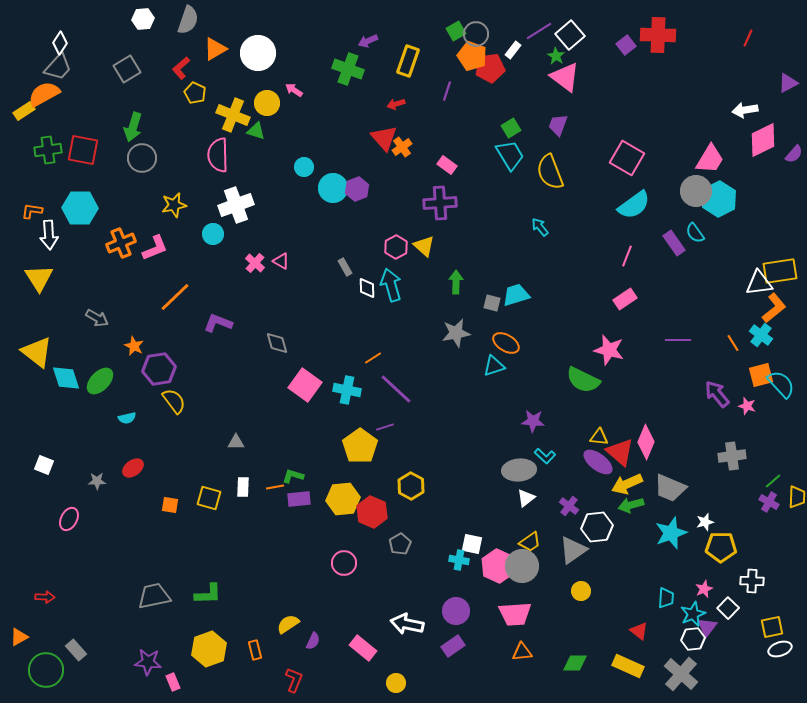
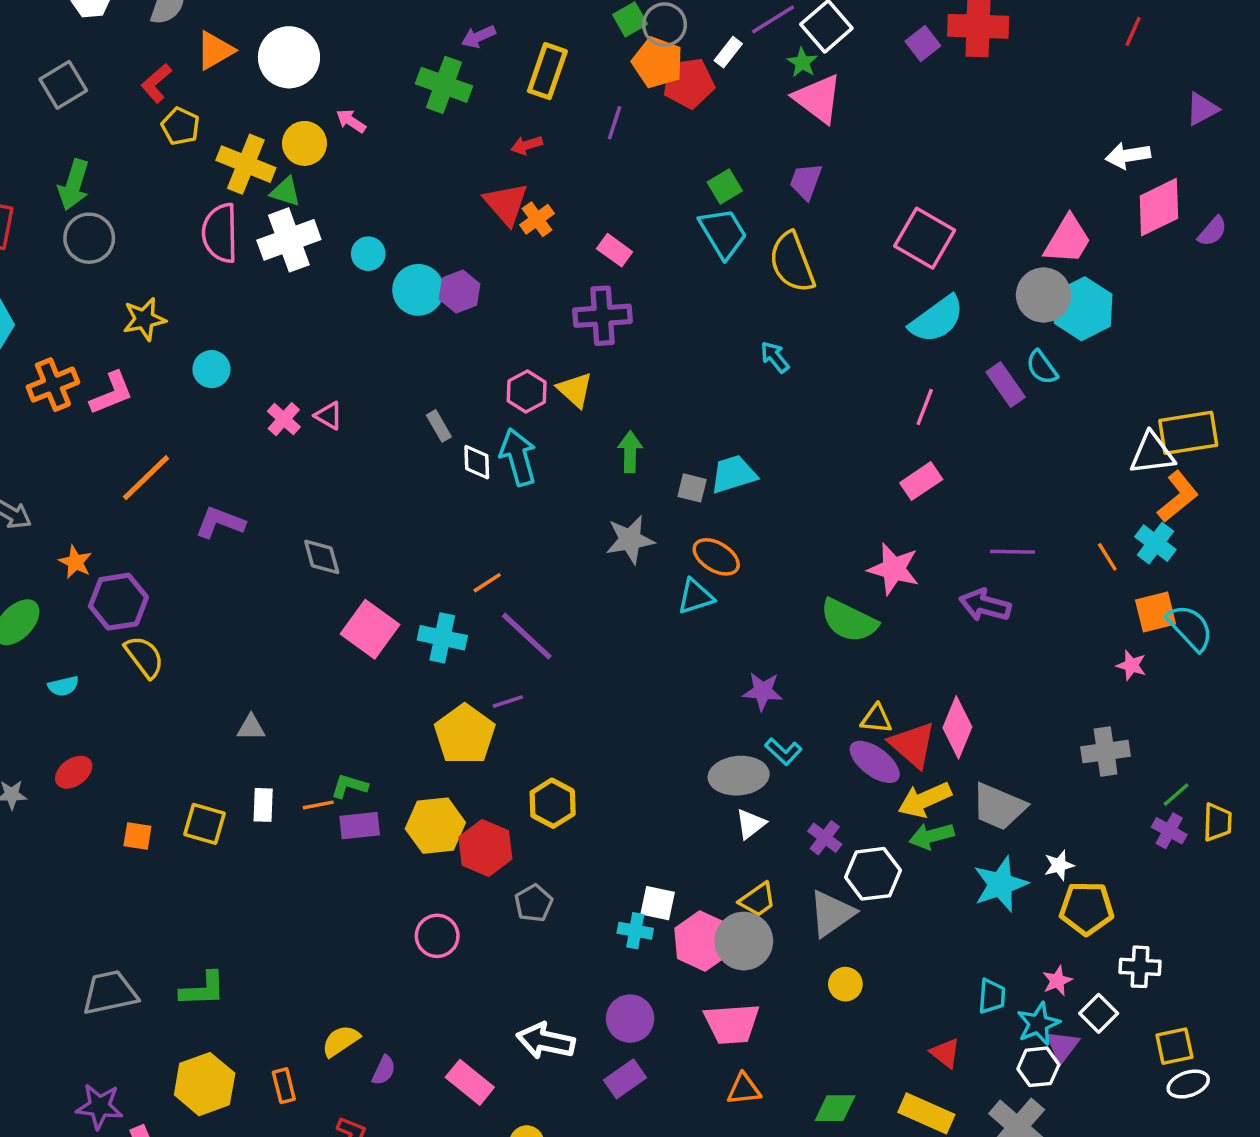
white cross: (236, 205) -> (289, 240), moved
purple arrow: (717, 394) -> (985, 605), moved, turned -36

